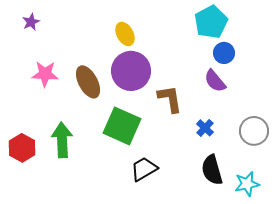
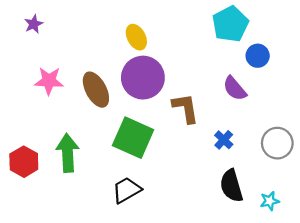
blue circle: (224, 53) -> (258, 56), moved
black trapezoid: (144, 169) -> (127, 190), moved
cyan star: (247, 184) -> (270, 201), size x0.7

